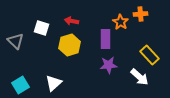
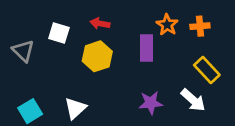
orange cross: (141, 14) -> (200, 26), moved
purple star: (109, 65) -> (151, 103), moved

